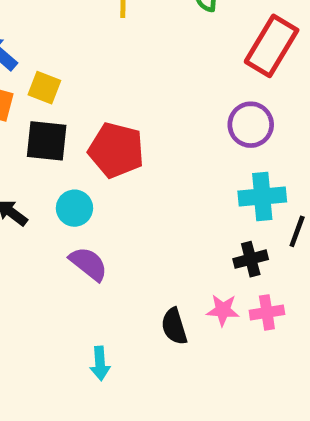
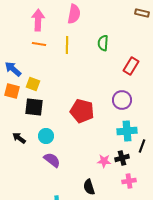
red rectangle: (272, 46) -> (131, 66), size x0.7
red pentagon: (116, 150) -> (82, 111), moved
pink star: (223, 310) -> (104, 161), moved

